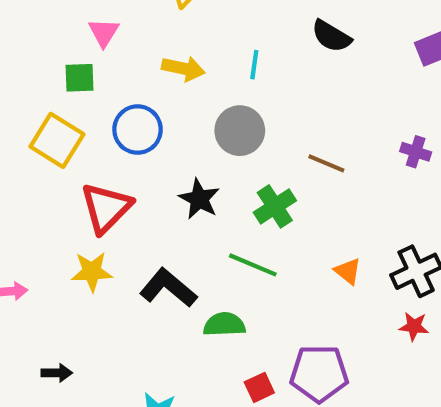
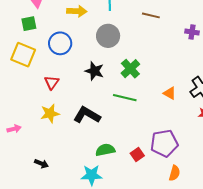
brown line: (326, 163) -> (151, 15), moved
red triangle: (106, 208) -> (52, 82), size x0.6
green semicircle: (224, 324) -> (105, 150), moved
black arrow: (57, 373) -> (41, 164), turned 32

